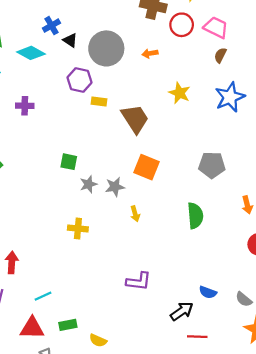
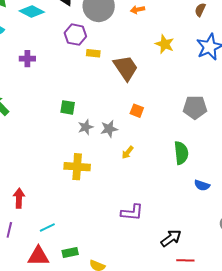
orange square: (146, 167) -> (137, 111), size x0.6
yellow arrow: (135, 214) -> (128, 152), turned 56
yellow cross: (78, 229) -> (77, 167), size x1.4
blue semicircle: (208, 292) -> (202, 185), moved

